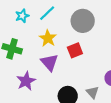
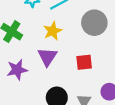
red square: (75, 50) -> (84, 62), moved

